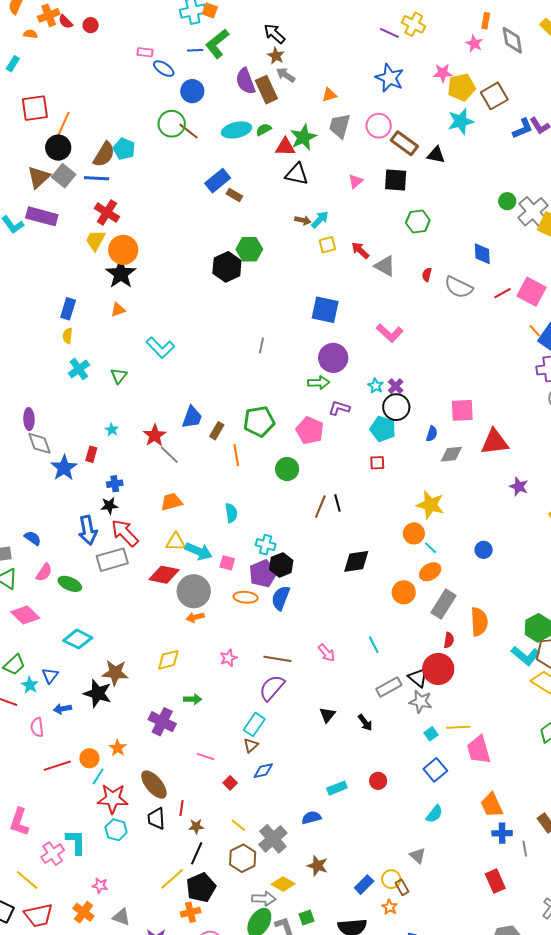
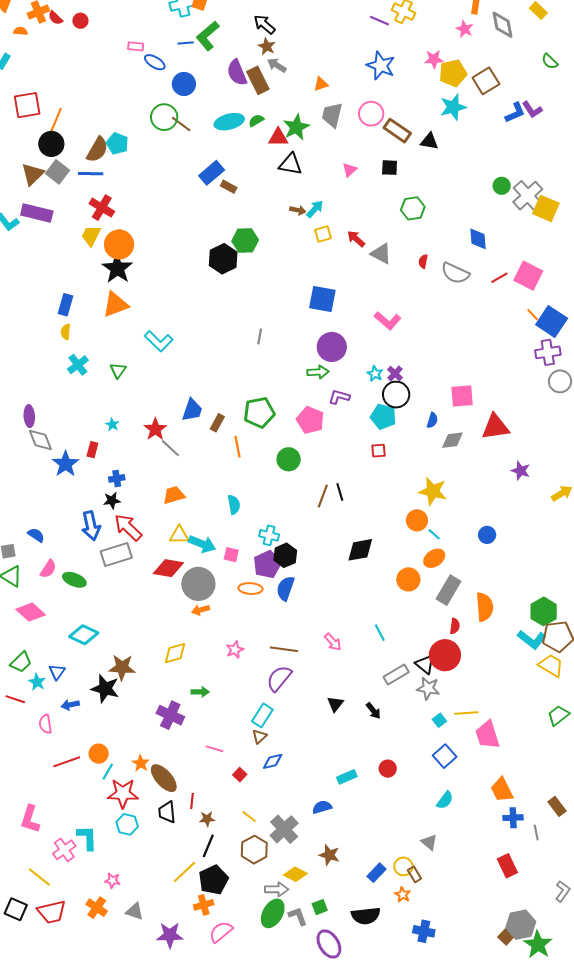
black square: (396, 180) -> (390, 168), size x0.7
orange triangle: (118, 310) -> (115, 304), size x1.8
orange star: (118, 748) -> (141, 763), moved

